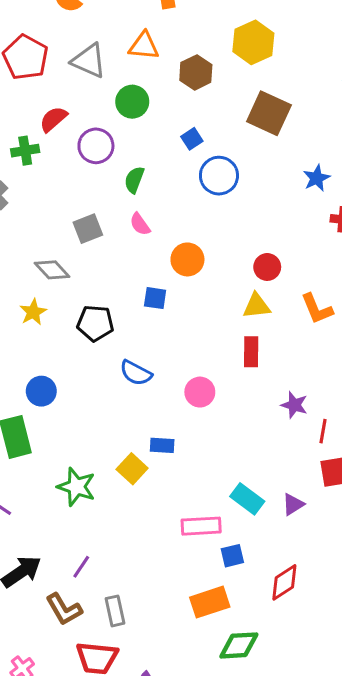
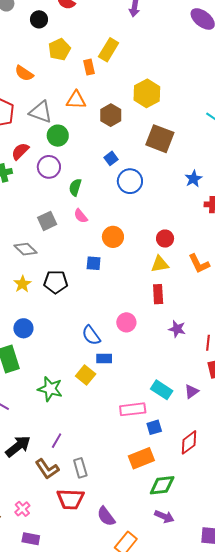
green circle: (132, 102) -> (58, 136), moved
yellow star: (33, 312) -> (22, 284), moved
blue semicircle: (136, 373) -> (91, 335), moved, turned 30
purple star: (294, 405) -> (177, 329), moved

